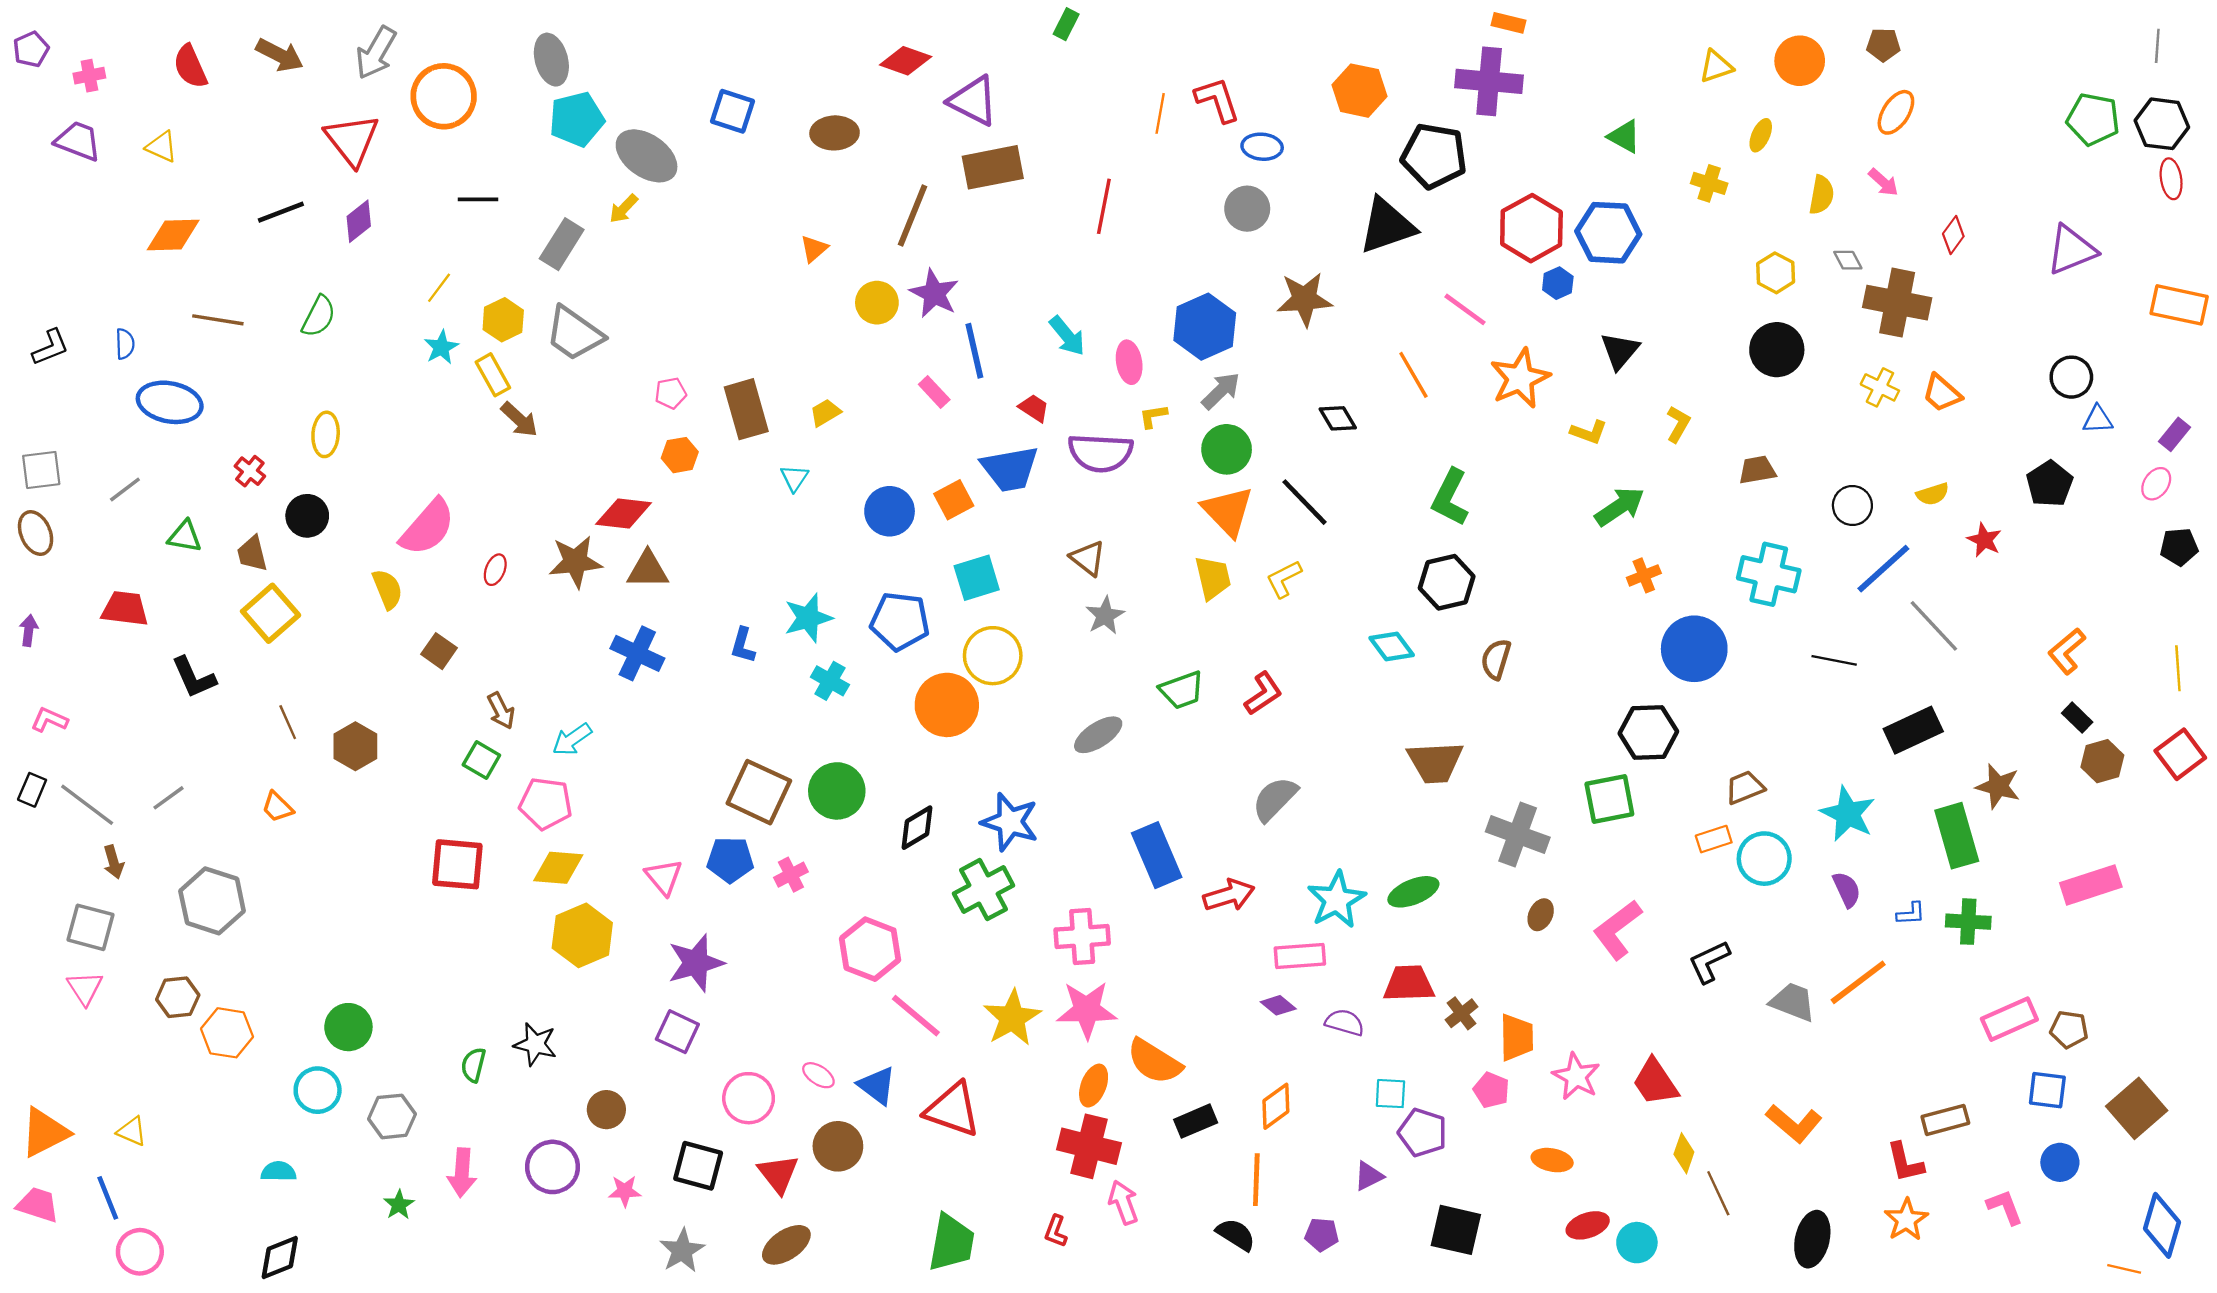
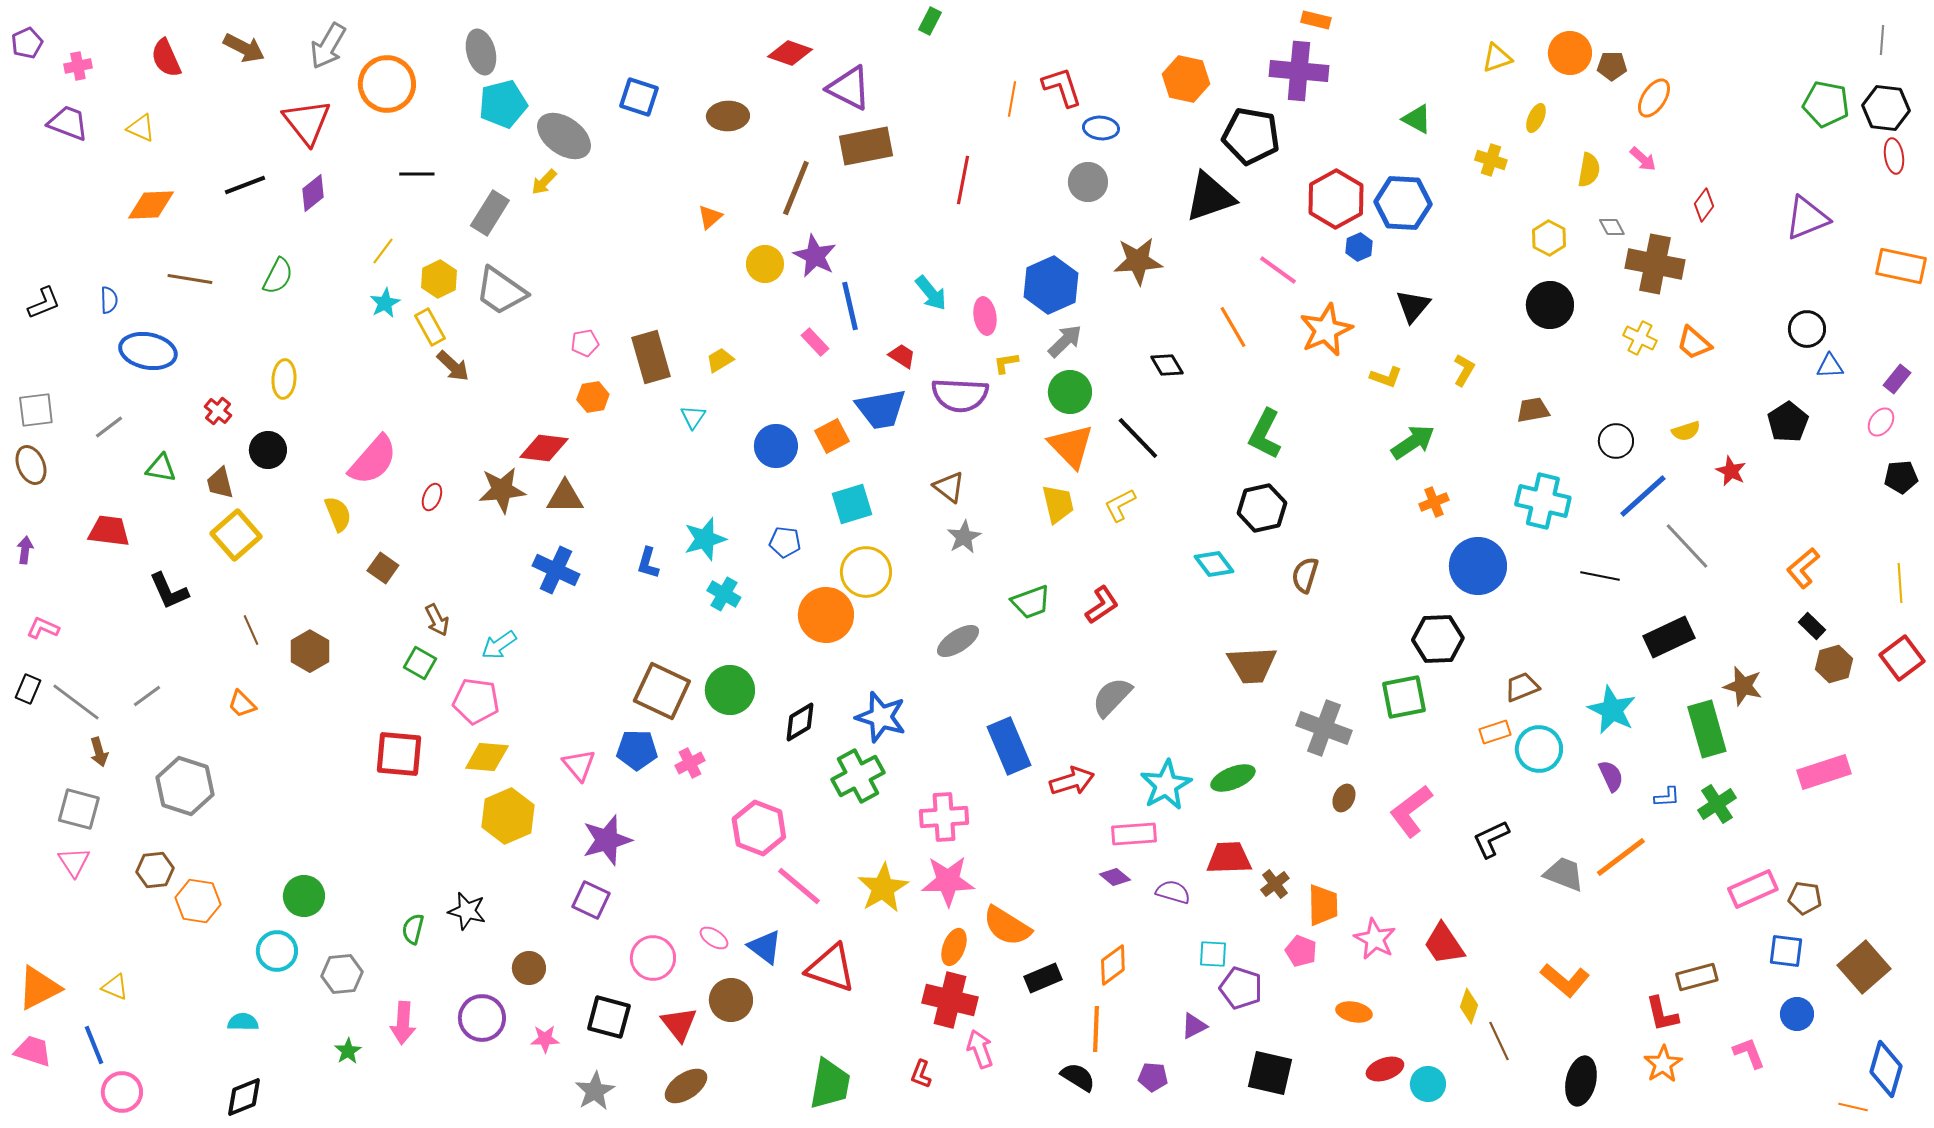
brown pentagon: (1883, 45) -> (1612, 66), moved
blue pentagon: (900, 621) -> (785, 542), size x0.6
green cross: (1968, 922) -> (1717, 804), turned -36

